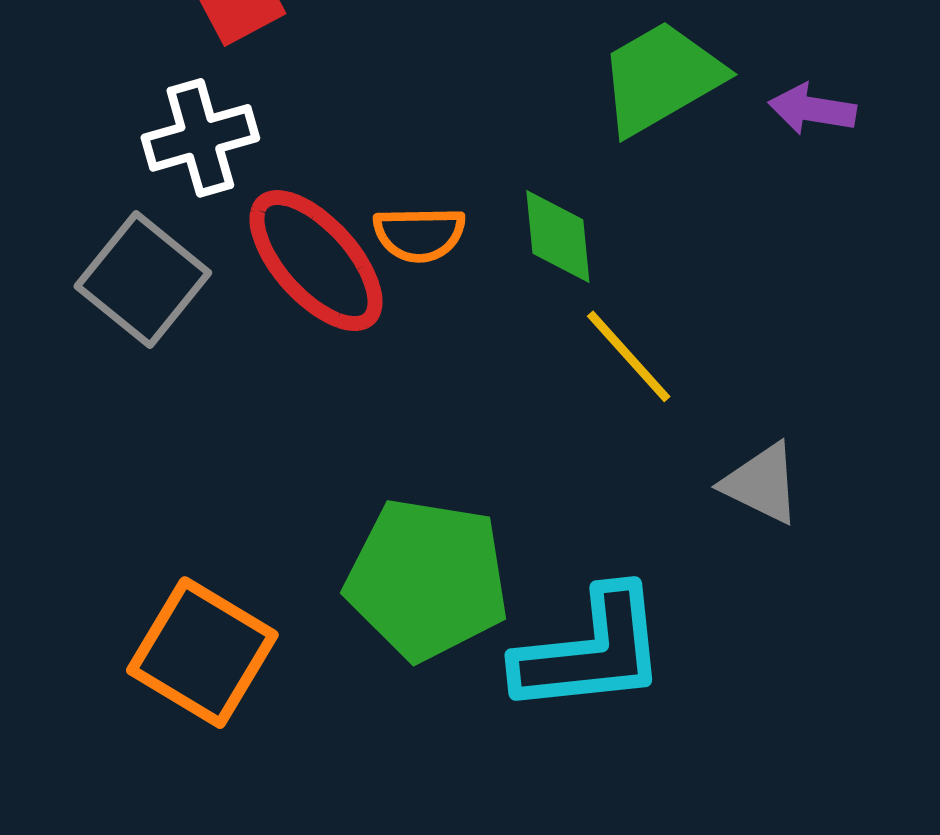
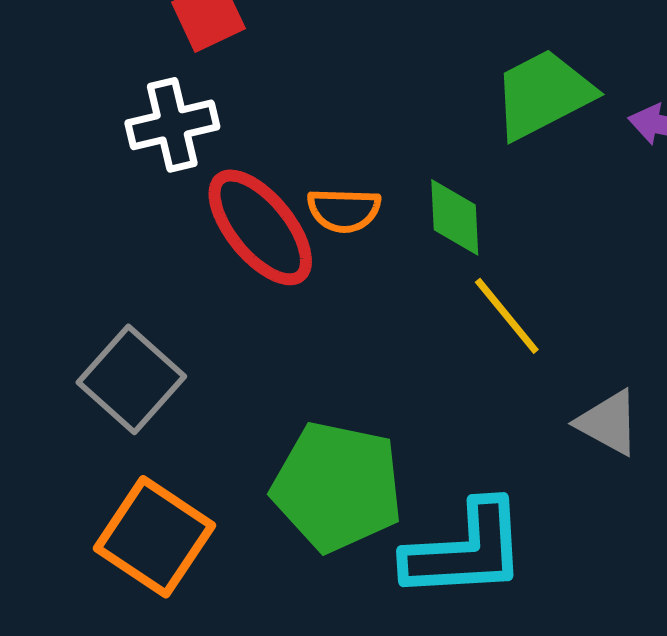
gray square: (143, 279) -> (131, 379), moved

